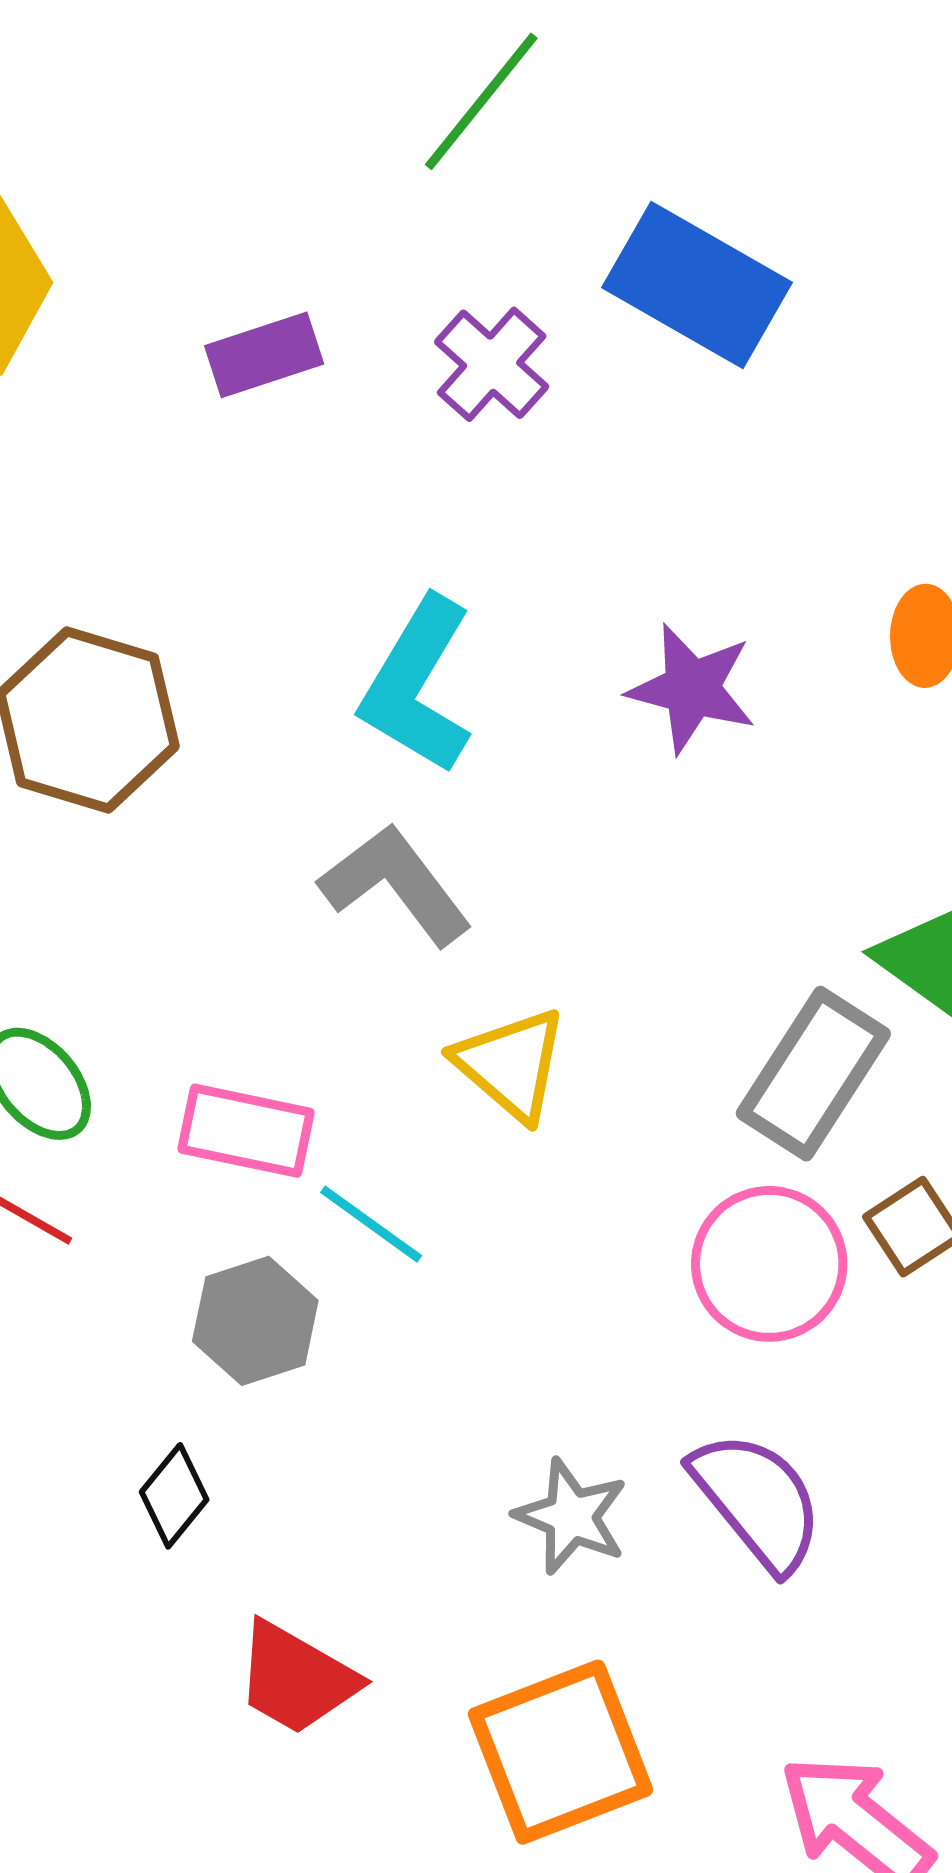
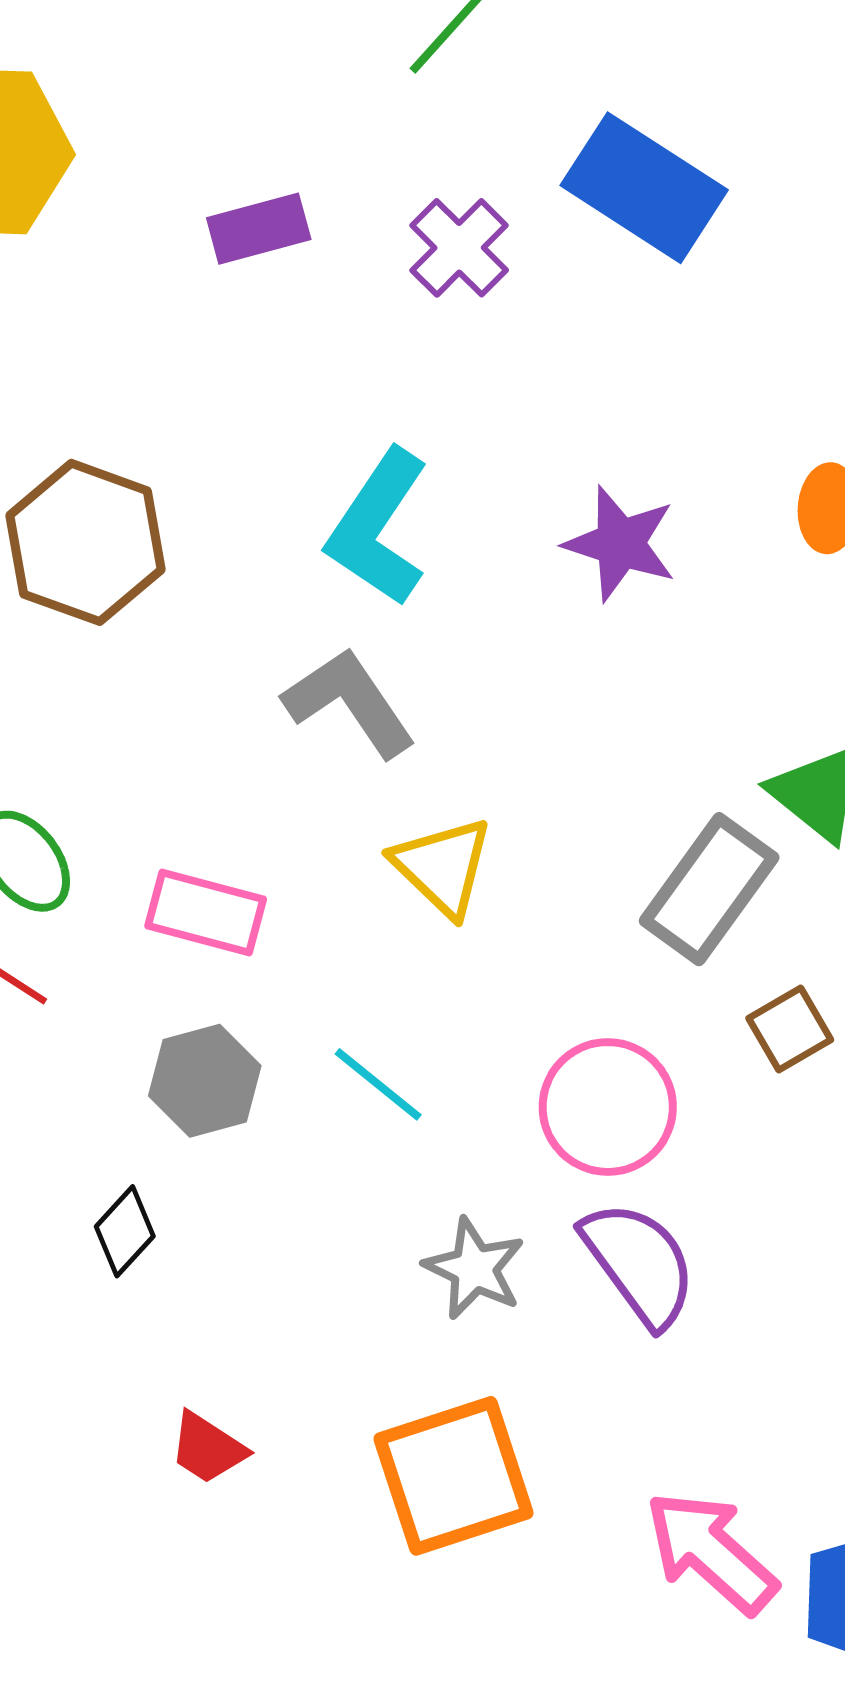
cyan line: (371, 1224) -> (378, 1084), moved
pink circle: (769, 1264) -> (608, 1107), moved
red trapezoid: (296, 1678) -> (208, 1448), moved, size x0.7

